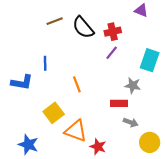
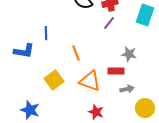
cyan rectangle: (150, 60) -> (145, 15), moved
gray arrow: (131, 122) -> (127, 89), turned -32
orange triangle: (76, 131) -> (90, 81), moved

